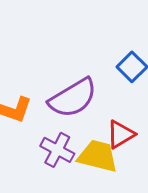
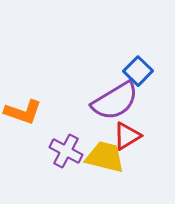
purple semicircle: (73, 98) -> (115, 101), moved

